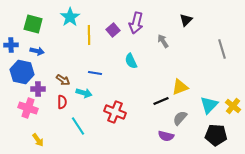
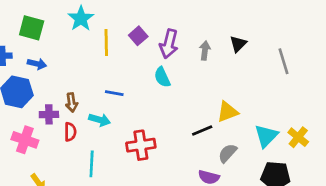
black triangle: (186, 20) -> (238, 44), moved
purple arrow: (136, 23) -> (169, 44), moved
gray arrow: (163, 41) -> (205, 51), turned 40
brown arrow: (63, 80) -> (72, 102), turned 48
purple cross: (38, 89) -> (49, 114), moved
red cross: (115, 112) -> (141, 145), turned -30
cyan line: (78, 126) -> (92, 164), turned 36

